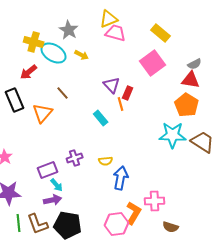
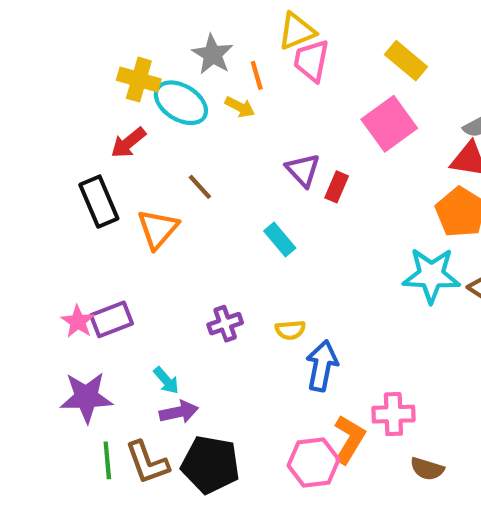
pink trapezoid: (116, 33) -> (311, 61), turned -95
orange line: (121, 104) -> (257, 75), moved
purple rectangle: (48, 170) -> (112, 319), moved
cyan arrow: (57, 185) -> (166, 380), moved

